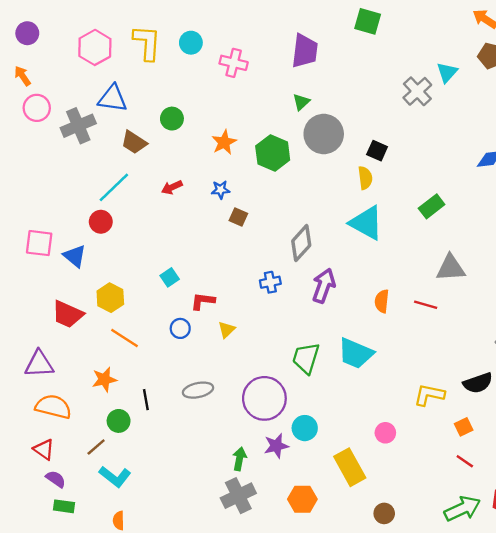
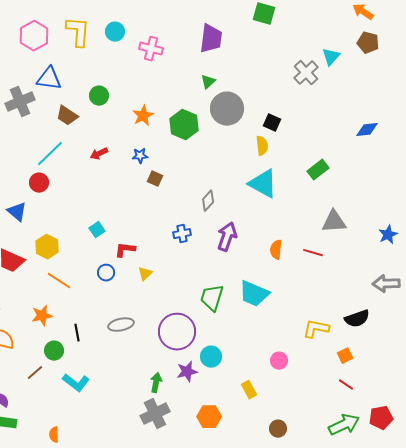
gray diamond: (301, 243) -> (208, 201), size x0.7
yellow rectangle: (350, 467) -> (249, 390), size x0.6
cyan L-shape: (115, 477) -> (76, 383), moved

